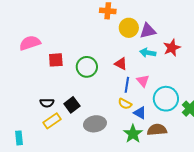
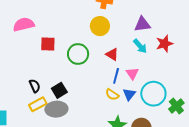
yellow circle: (129, 28) -> (100, 26), moved
cyan arrow: (148, 53) -> (140, 46), turned -147
black semicircle: (47, 103) -> (35, 86), turned -120
blue triangle: (140, 113) -> (129, 94), moved, turned 32
gray ellipse: (95, 124) -> (56, 109), moved

